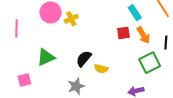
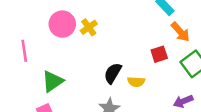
red square: (123, 33) -> (159, 54), moved
green triangle: (46, 57) -> (53, 81), moved

